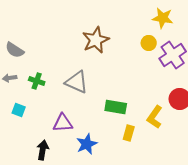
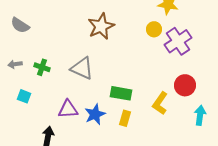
gray semicircle: (15, 50) -> (20, 25), moved
yellow rectangle: (129, 133) -> (125, 118), moved
blue star: (87, 144) -> (95, 114), moved

